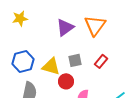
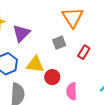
purple triangle: (65, 27) -> (21, 33), moved
gray square: (75, 60) -> (59, 43), moved

